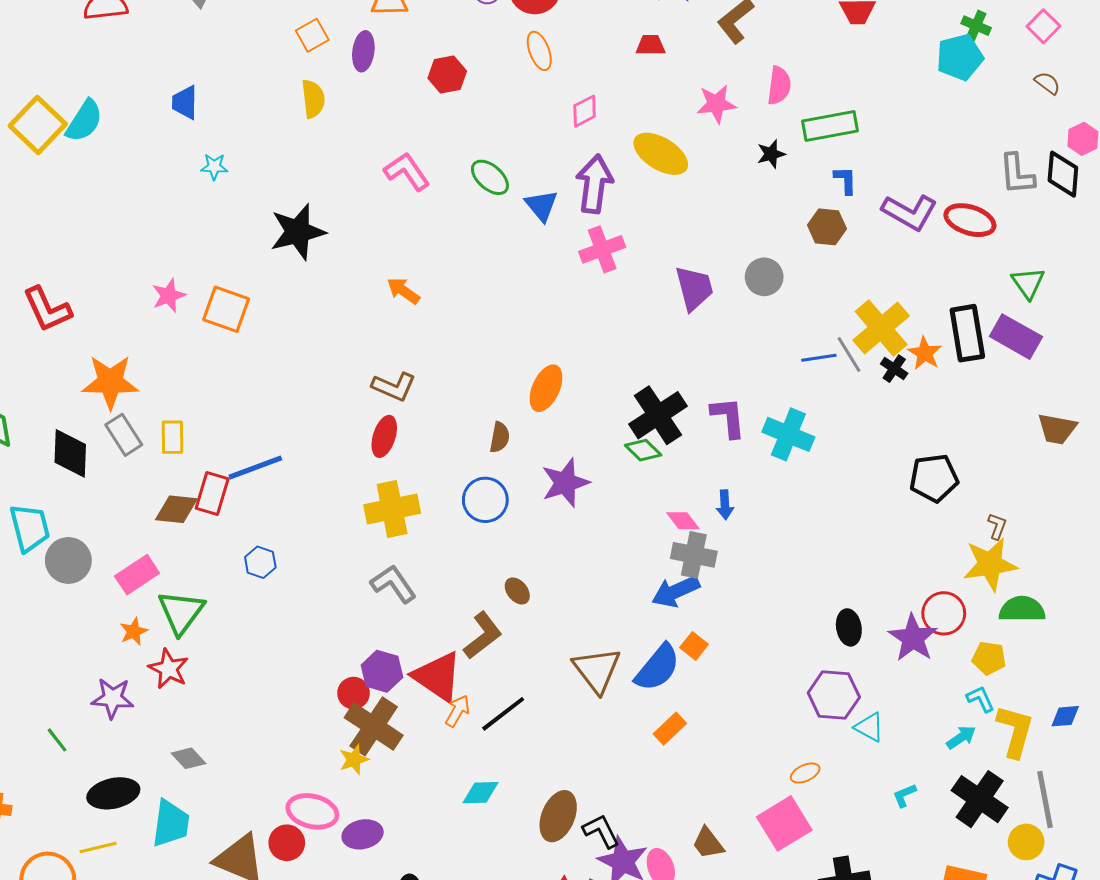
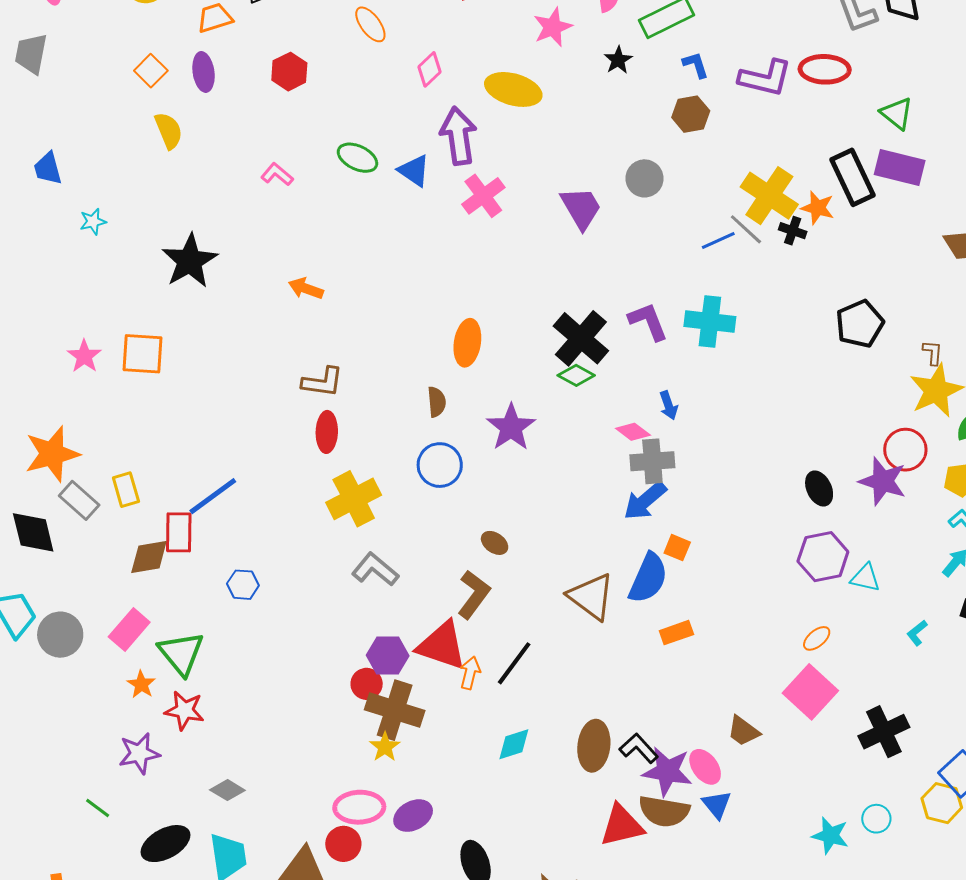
pink L-shape: (407, 172) -> (277, 174), size x0.7
orange rectangle: (670, 729) -> (676, 633), turned 40

